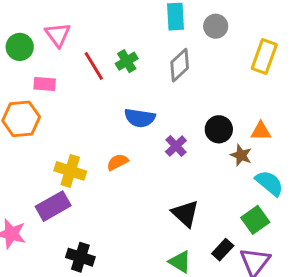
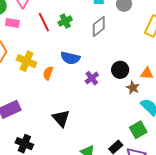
pink rectangle: (45, 84) -> (12, 23), moved
orange semicircle: (117, 162) -> (48, 73), moved, turned -48
yellow cross: (70, 171) -> (26, 61), moved
black triangle: (185, 214) -> (61, 118), moved

